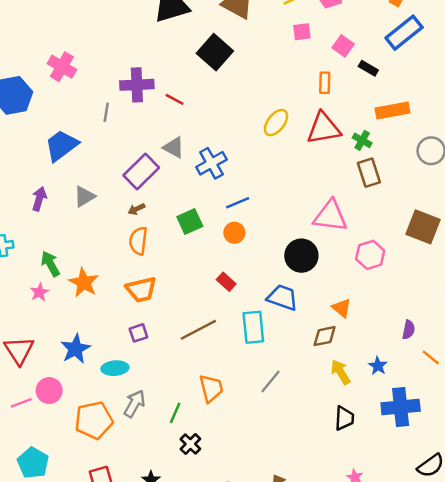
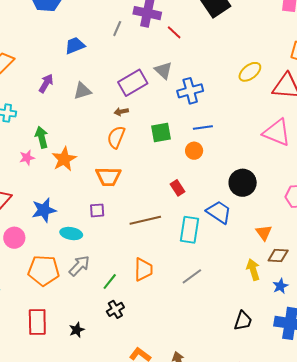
blue trapezoid: (61, 145) -> (75, 46), size x0.7
pink triangle: (330, 216) -> (277, 132), moved
brown diamond: (325, 336) -> (278, 256), moved
yellow arrow: (341, 372) -> (253, 270), moved

